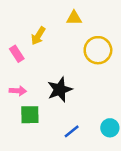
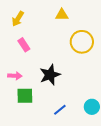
yellow arrow: (38, 36) -> (18, 19), moved
pink rectangle: (17, 54) -> (24, 45), moved

